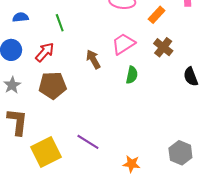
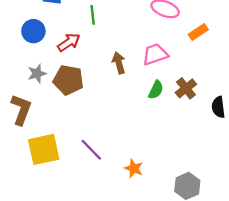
brown cross: (163, 47) -> (186, 88), moved
gray star: (12, 85) -> (37, 74), moved
orange star: (132, 164) -> (134, 168), moved

